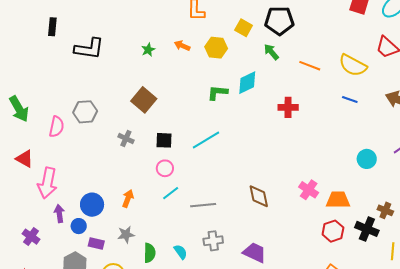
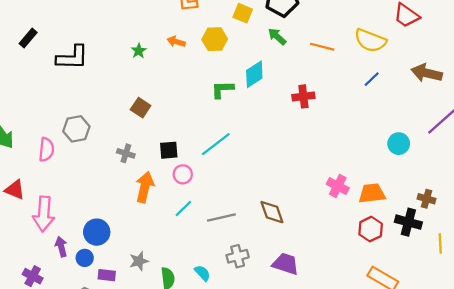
black rectangle: (52, 27) -> (28, 38), turned 42
blue line: (350, 99) -> (372, 79), turned -56
brown square: (144, 100) -> (141, 108), size x0.7
pink circle: (165, 168) -> (183, 174), moved
brown diamond: (259, 196) -> (272, 212), moved
orange arrow: (128, 198) -> (145, 187), moved, size x1.5

